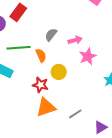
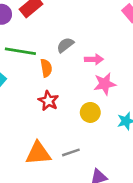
yellow circle: (59, 72) -> (90, 112), moved
red star: (40, 85) -> (48, 101), moved
orange triangle: (46, 107) -> (38, 153), moved

